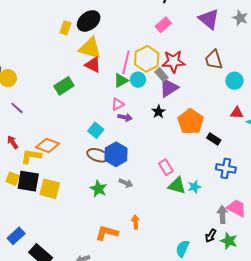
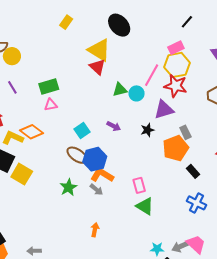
black ellipse: (89, 21) -> (119, 25), moved, turned 70
yellow rectangle: (65, 28) -> (66, 22), moved
yellow hexagon: (147, 59) -> (177, 65), moved
pink line: (126, 62) -> (152, 75), moved
gray rectangle: (161, 75) -> (185, 132), moved
green rectangle: (64, 86) -> (49, 87), moved
pink triangle: (118, 104) -> (51, 105), moved
cyan star: (194, 187) -> (157, 249), moved
gray arrow: (222, 215) -> (180, 246), turned -126
orange L-shape: (107, 233) -> (102, 175), moved

